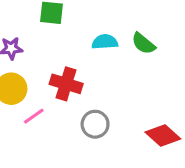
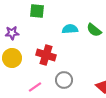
pink line: (34, 116) -> (35, 87), moved

